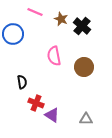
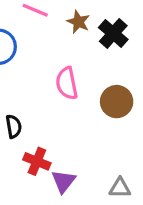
purple triangle: (52, 115) -> (63, 181), turned 35

